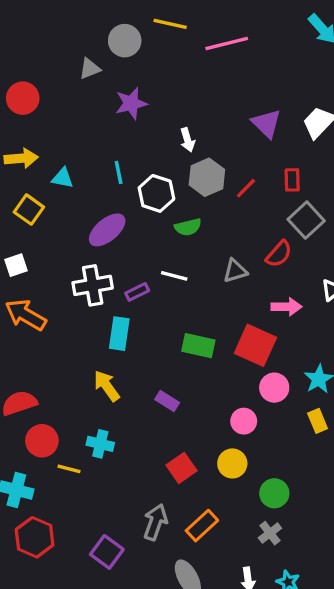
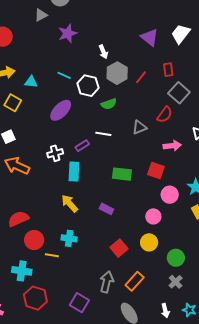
cyan line: (119, 172) -> (64, 75), turned -48
white cross: (93, 285) -> (55, 153), moved, size x0.7
red square: (255, 345) -> (156, 170), size x0.7

